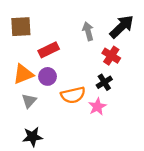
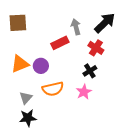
red rectangle: (49, 50) -> (60, 43), moved
orange semicircle: (73, 95) -> (53, 89), moved
gray triangle: (29, 101) -> (26, 98), moved

